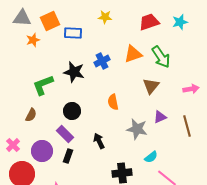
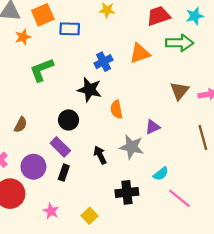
green arrow: (161, 57) -> (179, 43), moved, turned -55
black star: (74, 72) -> (90, 90), moved
green L-shape: (43, 85) -> (42, 70), moved
brown triangle: (151, 86) -> (179, 91), moved
purple triangle: (160, 117) -> (153, 127), moved
gray star: (137, 129) -> (132, 147), moved

